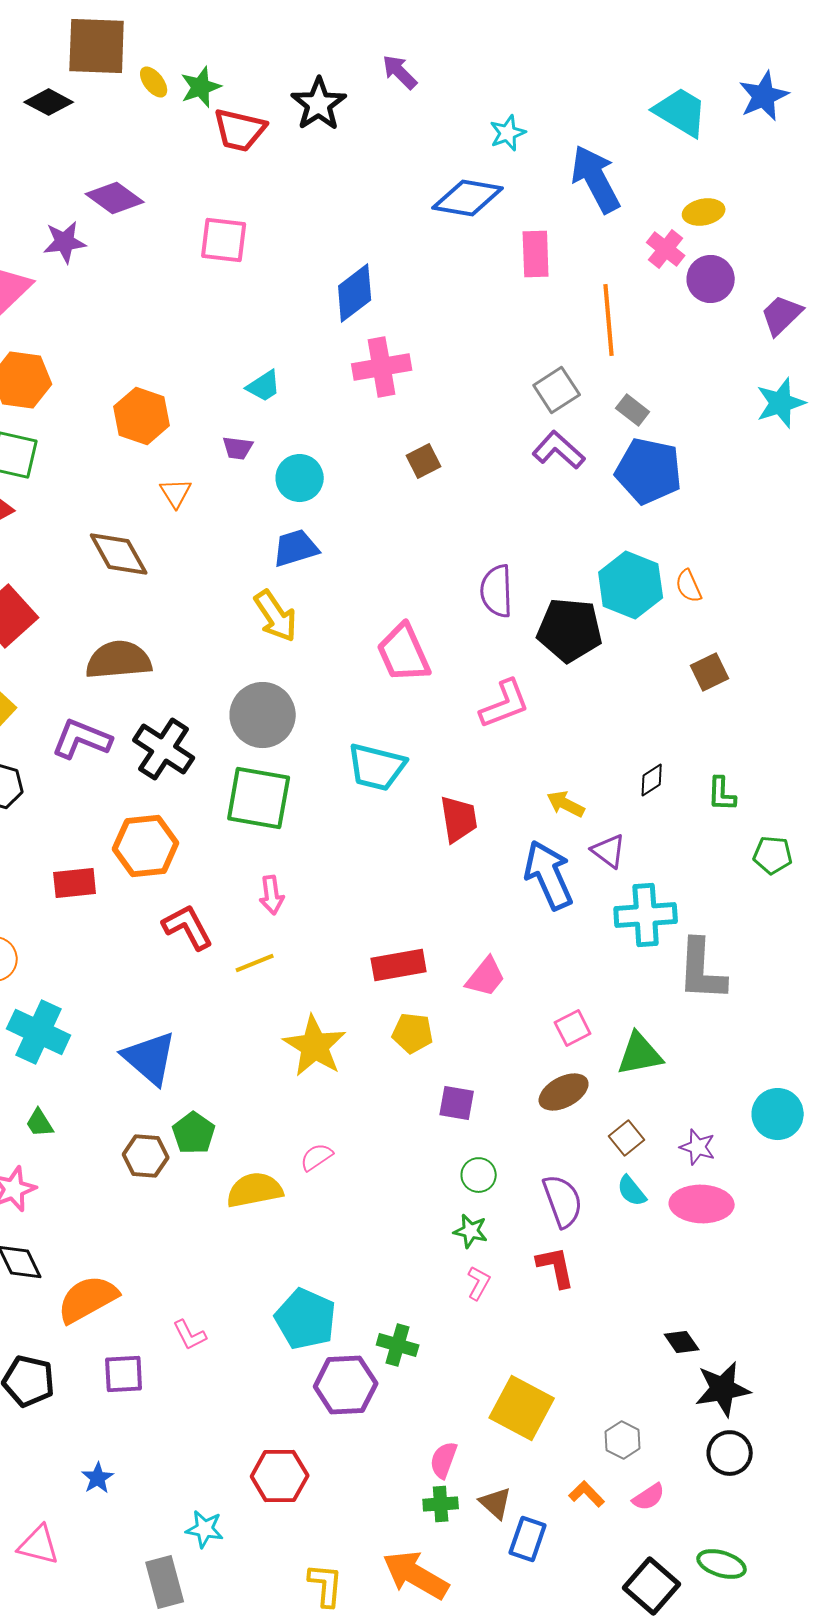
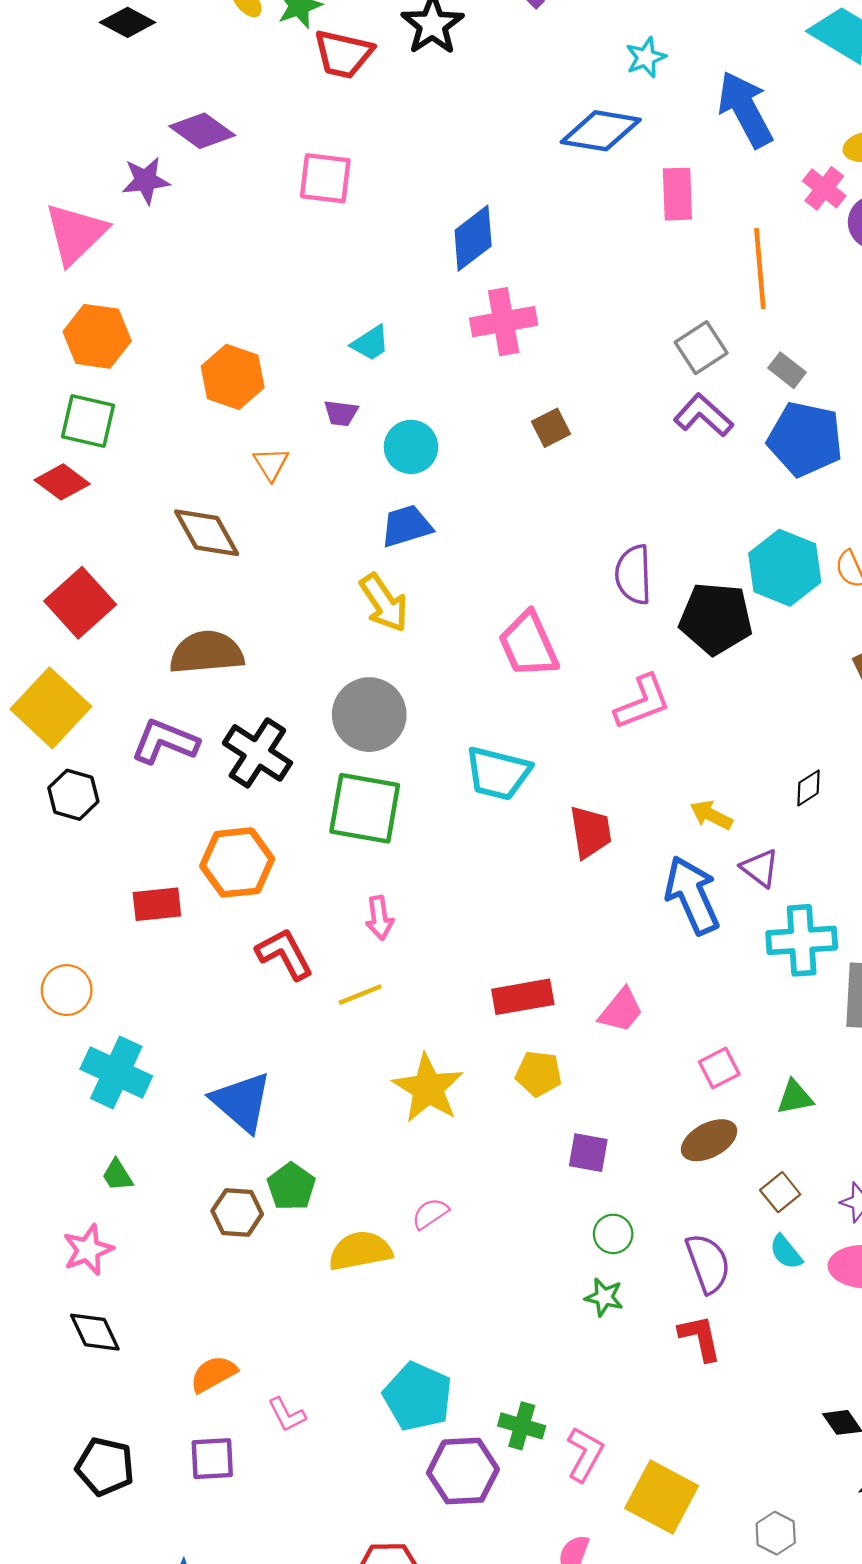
green triangle: (640, 1054) -> (795, 1097), size x0.7
pink L-shape: (479, 1283) -> (585, 1454), moved, size x1.4
orange semicircle: (88, 1299) -> (213, 1374), moved, size x0.7

